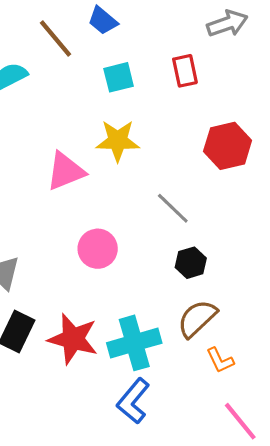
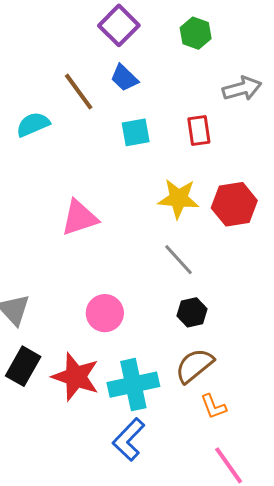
yellow star: (118, 141) -> (179, 199), moved
pink circle: (98, 249) -> (105, 313), moved

